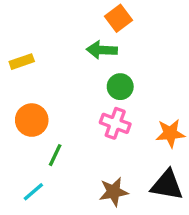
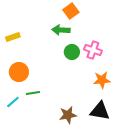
pink cross: (115, 123) -> (93, 50), moved
green line: (55, 155) -> (33, 93), turned 56
cyan line: (33, 192) -> (13, 102), moved

